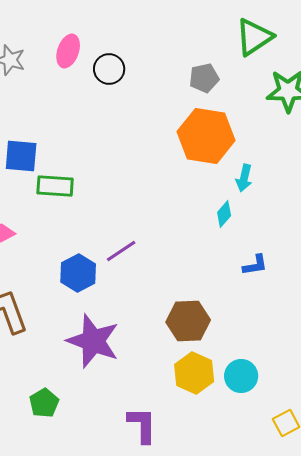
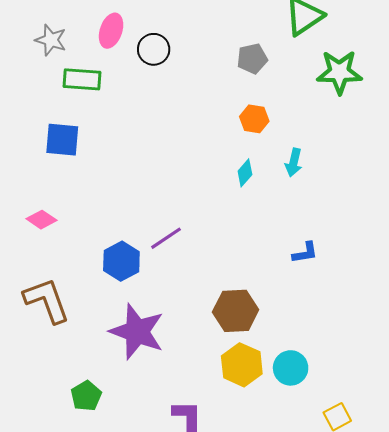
orange hexagon: (206, 136) -> (254, 119), size x0.5
green rectangle: (55, 186) -> (82, 79), moved
cyan diamond: (224, 214) -> (245, 173), moved

